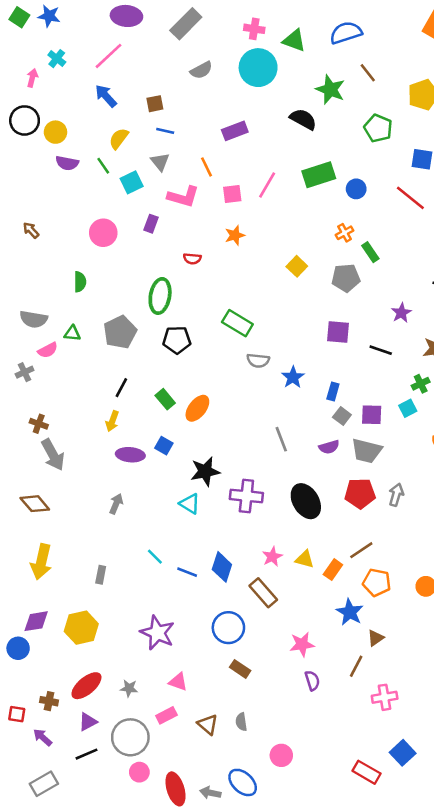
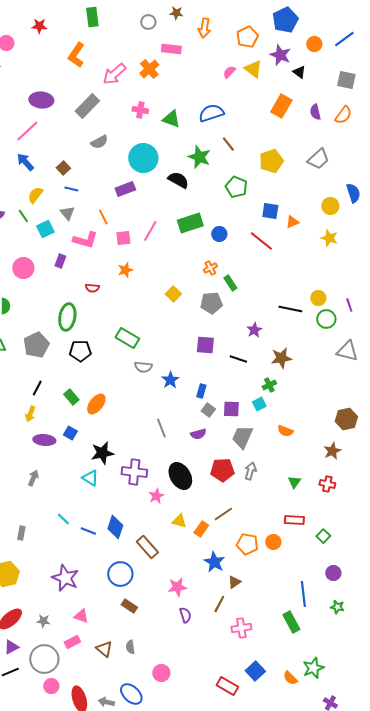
cyan circle: (258, 68) -> (143, 158), moved
brown square: (155, 104) -> (63, 168), turned -32
gray trapezoid: (366, 451) -> (242, 437), moved, turned 100
pink star: (272, 557) -> (156, 496), moved
orange pentagon: (377, 582) -> (247, 544), moved

